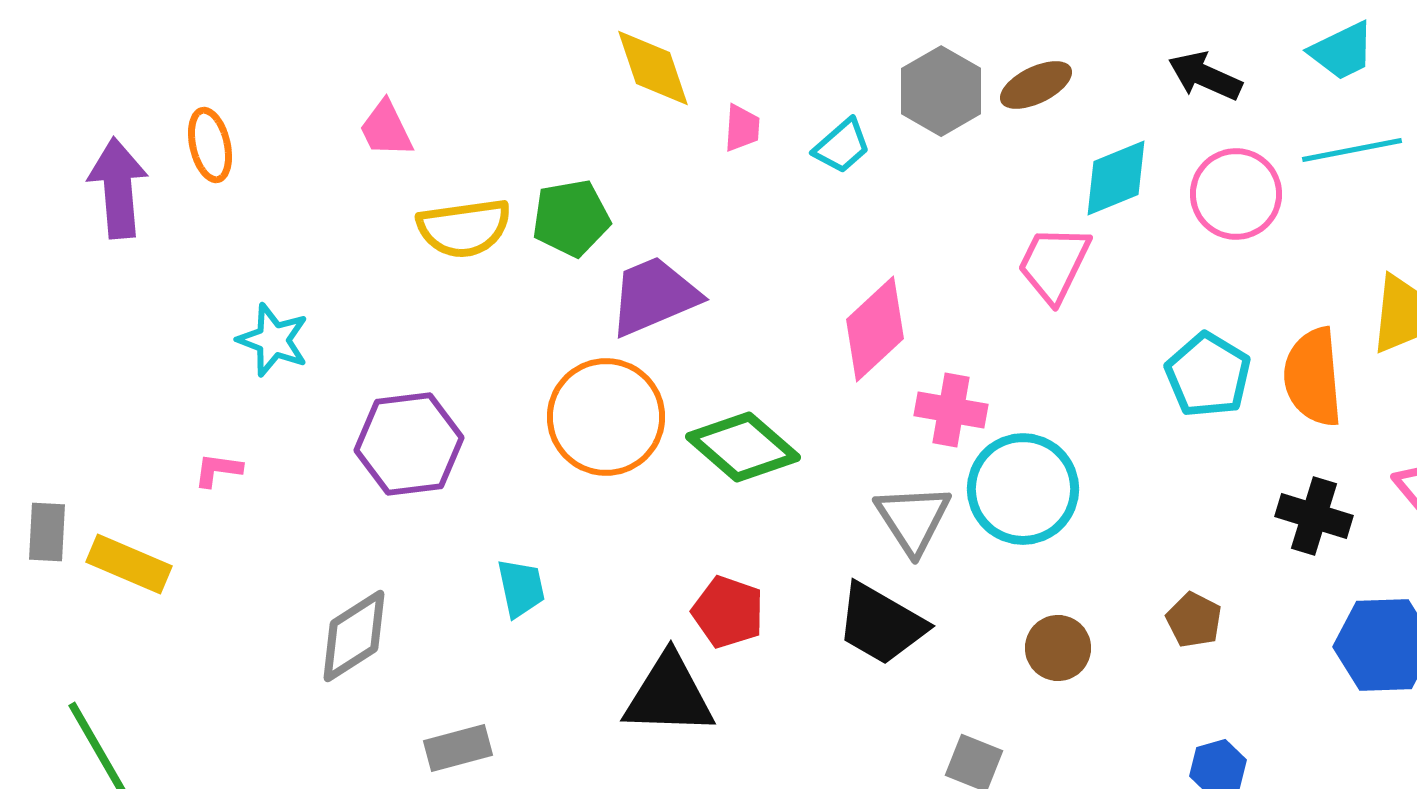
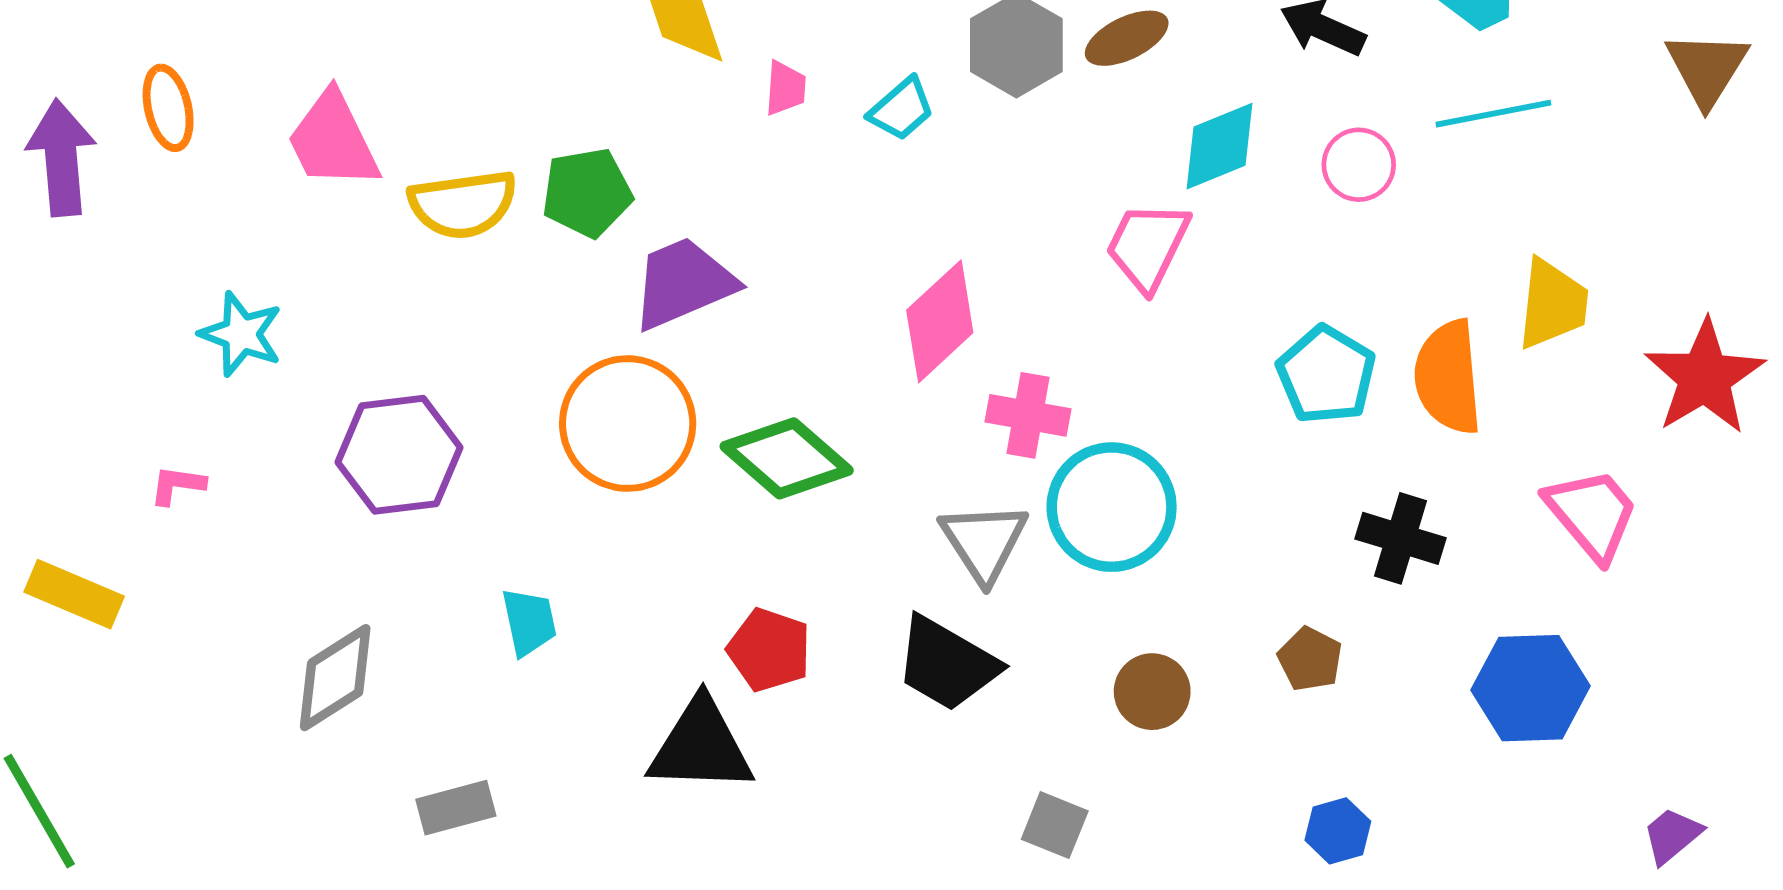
pink trapezoid: (386, 129) -> (333, 140), moved, size x1.5
pink circle: (1236, 194) -> (1359, 165), size x0.7
black cross: (1314, 516) -> (1401, 538), moved

